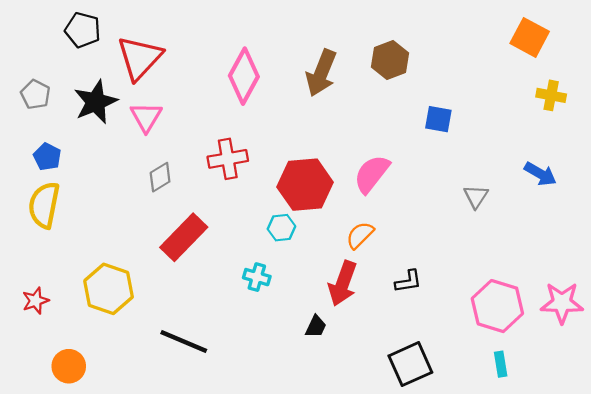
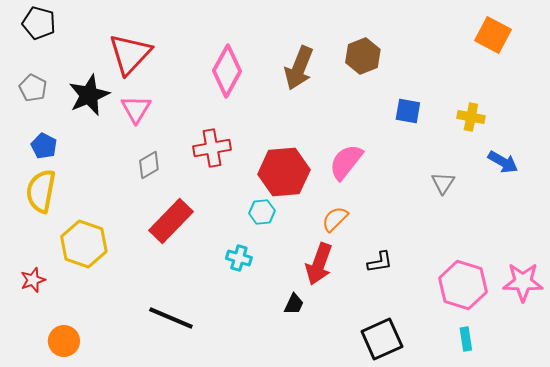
black pentagon: (83, 30) -> (39, 23), moved
yellow cross: (551, 95) -> (471, 117), moved
yellow hexagon: (109, 289) -> (84, 244), moved

